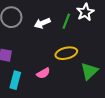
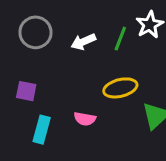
pink semicircle: (43, 73) -> (85, 119), turned 40

